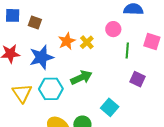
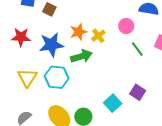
green line: (127, 50) -> (137, 49), turned -49
green arrow: (81, 78) -> (81, 56), moved
purple square: (138, 79) -> (138, 92), moved

